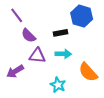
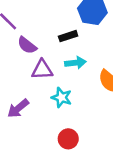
purple arrow: (15, 71) -> (18, 108), moved
cyan star: (58, 85) -> (62, 98), moved

